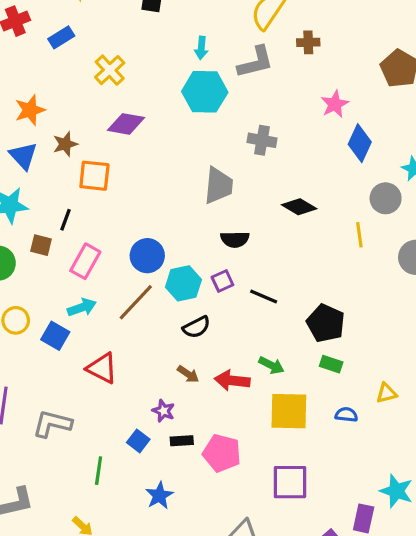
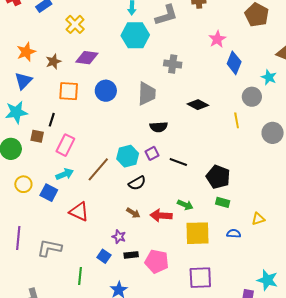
brown star: (65, 144) -> (53, 62), moved
blue triangle: (23, 156) -> (23, 81), turned 30
blue circle: (147, 256) -> (106, 91), moved

